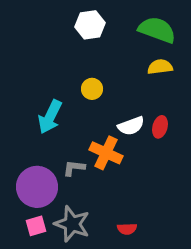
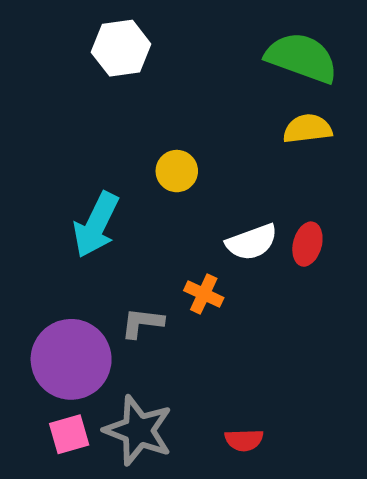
white hexagon: (90, 25) -> (121, 48), moved
orange cross: (106, 153) -> (204, 294), size x0.6

